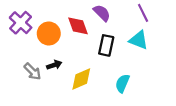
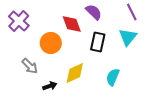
orange circle: (49, 33) -> (51, 43), moved
cyan triangle: (139, 40) -> (128, 37), turned 48
black arrow: (54, 65) -> (50, 86), moved

